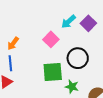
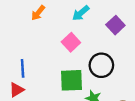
cyan arrow: (68, 22) -> (81, 13), moved
orange arrow: (13, 43) -> (38, 13), moved

